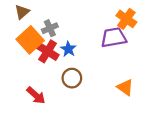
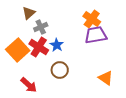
brown triangle: (22, 12) -> (29, 13), moved
orange cross: (126, 19) -> (92, 19), moved
orange square: (30, 40) -> (18, 50), moved

